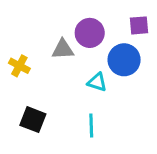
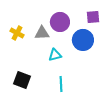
yellow cross: (19, 66) -> (17, 33), moved
cyan triangle: (97, 82) -> (55, 55), moved, turned -32

